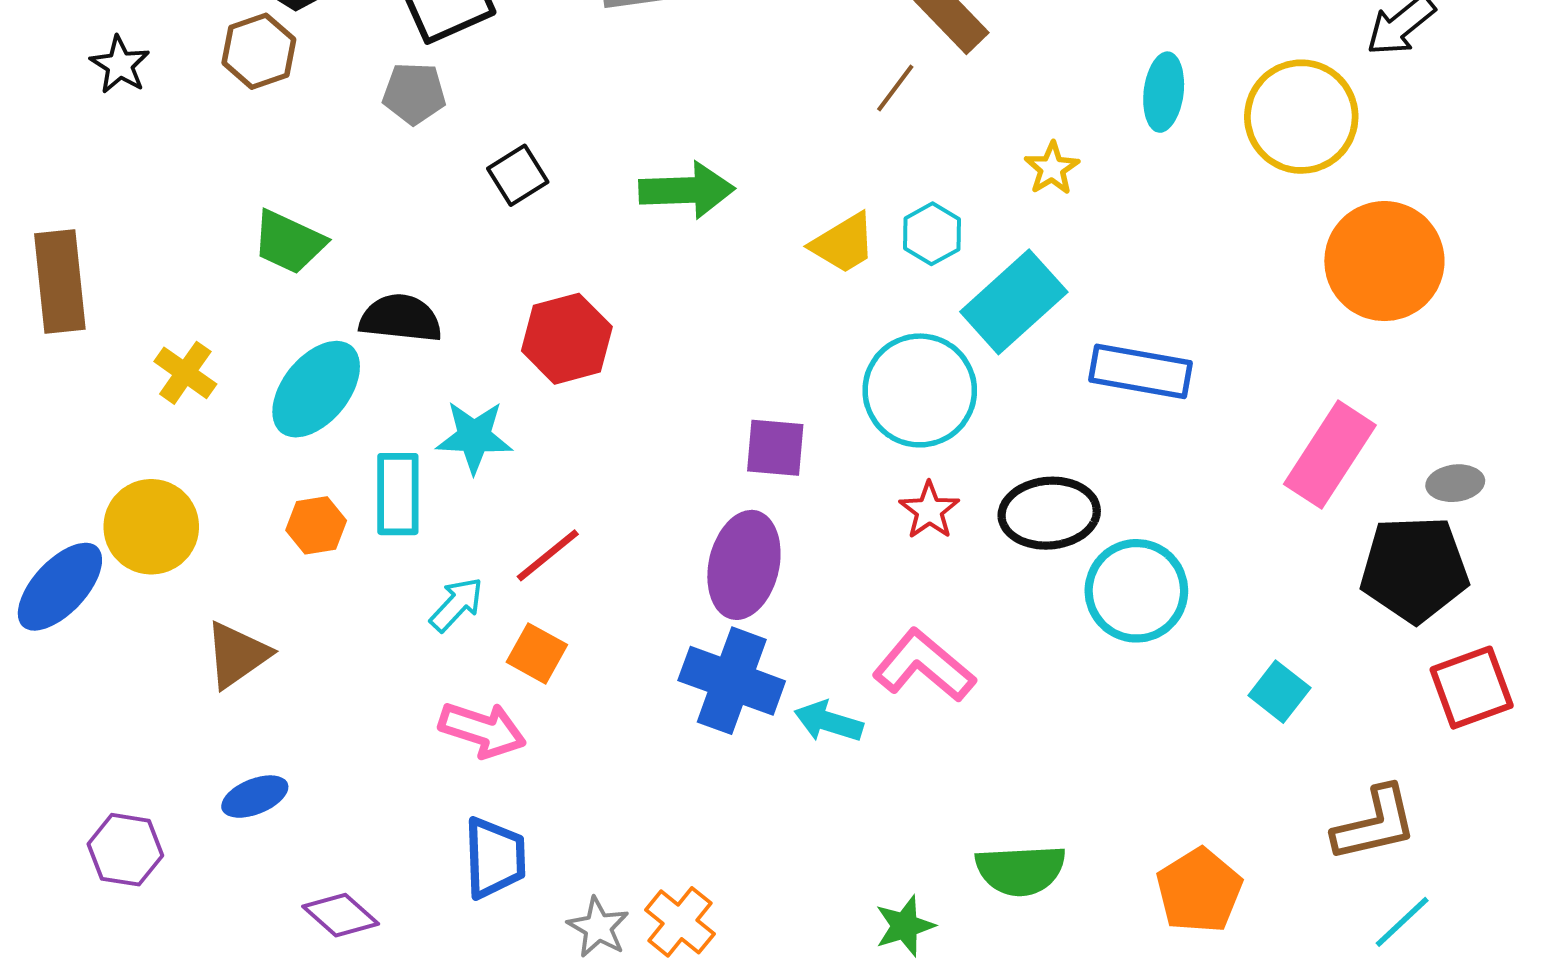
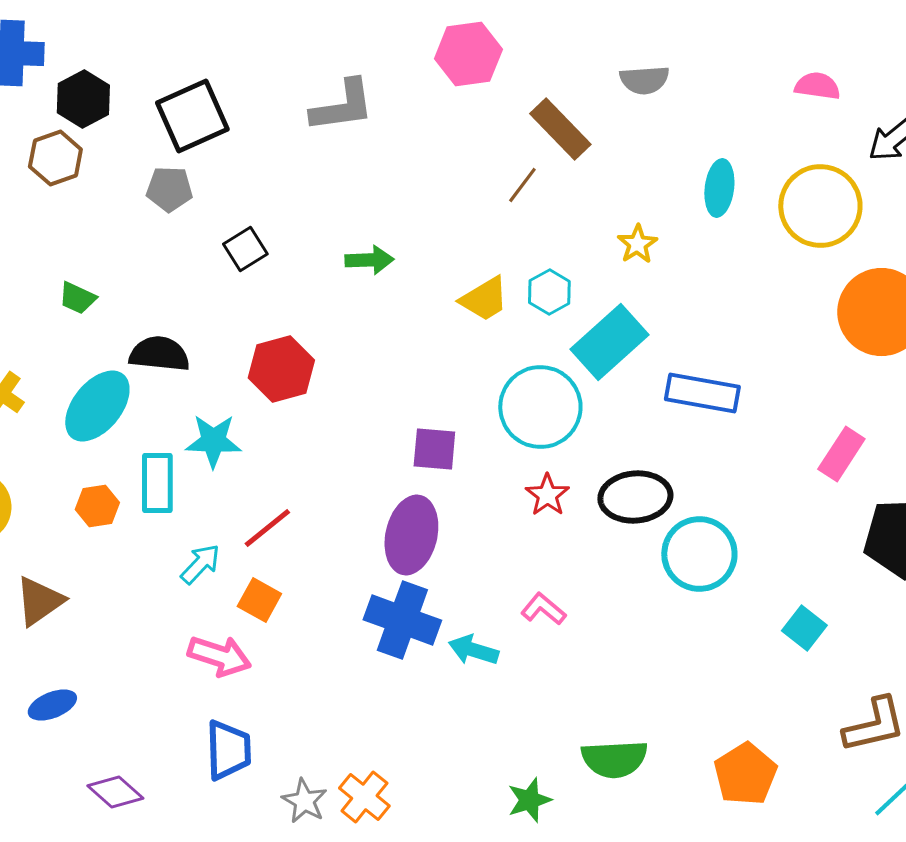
green arrow: (687, 190) -> (369, 260), size x0.7
green trapezoid: (289, 242) -> (77, 298), size x0.7
pink rectangle: (1330, 455) -> (841, 454), size x0.7
pink L-shape: (924, 666) -> (543, 609), size x0.6

